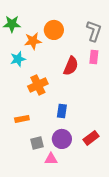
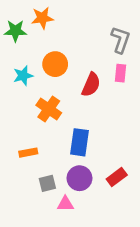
orange circle: (54, 30) -> (55, 64), moved
orange star: (33, 41) -> (42, 18), moved
orange cross: (38, 85) -> (49, 109), turned -30
blue rectangle: (62, 111) -> (79, 142), size x1.5

